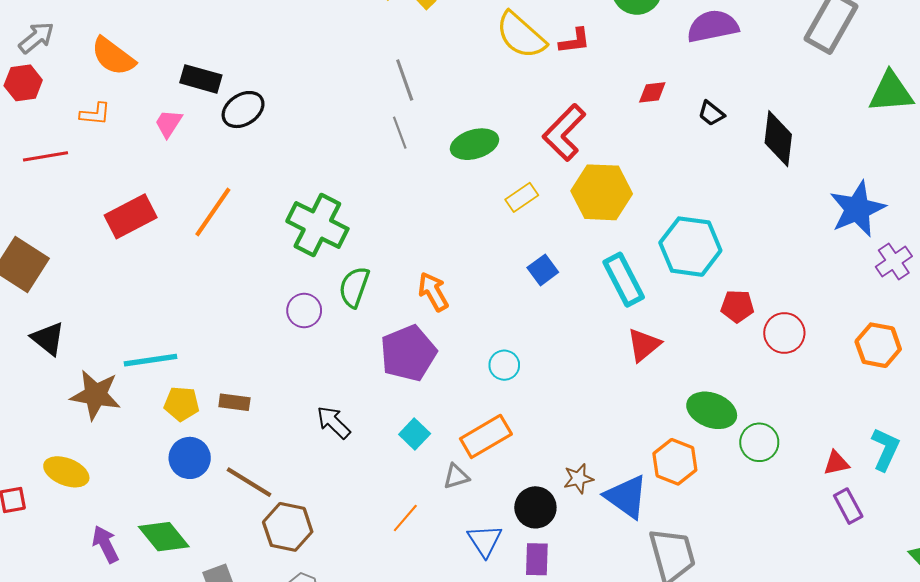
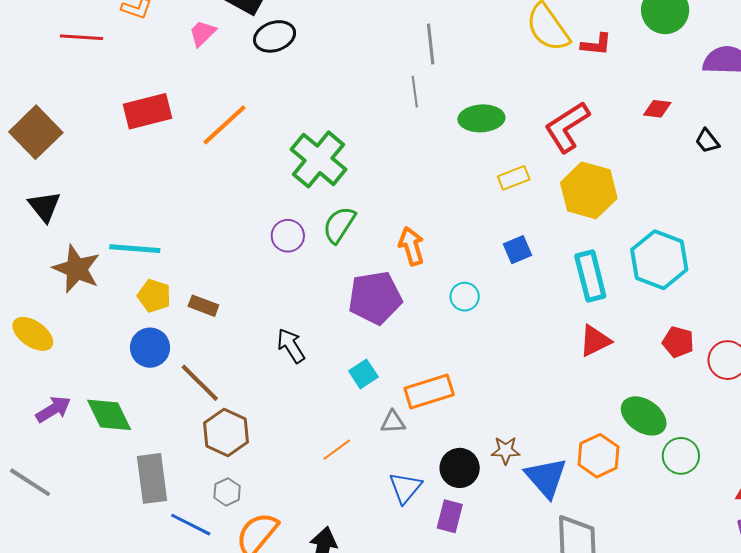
red pentagon: (737, 306) -> (678, 342), moved
cyan circle: (504, 365) -> (465, 297), moved
purple arrow: (105, 544) -> (53, 409), turned 72

